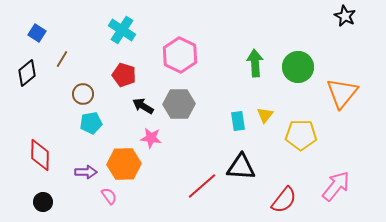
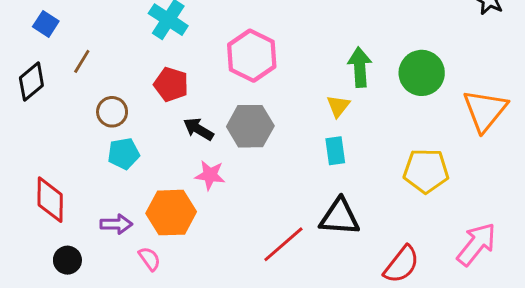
yellow triangle: (265, 115) -> (338, 106), moved
black circle: (43, 202) -> (67, 260), moved

